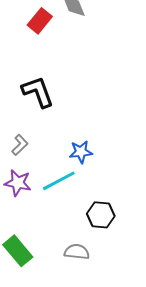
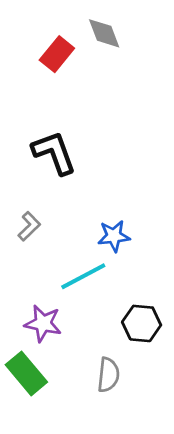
purple star: (18, 183) -> (43, 323), moved
gray semicircle: (77, 252) -> (108, 375), turned 90

